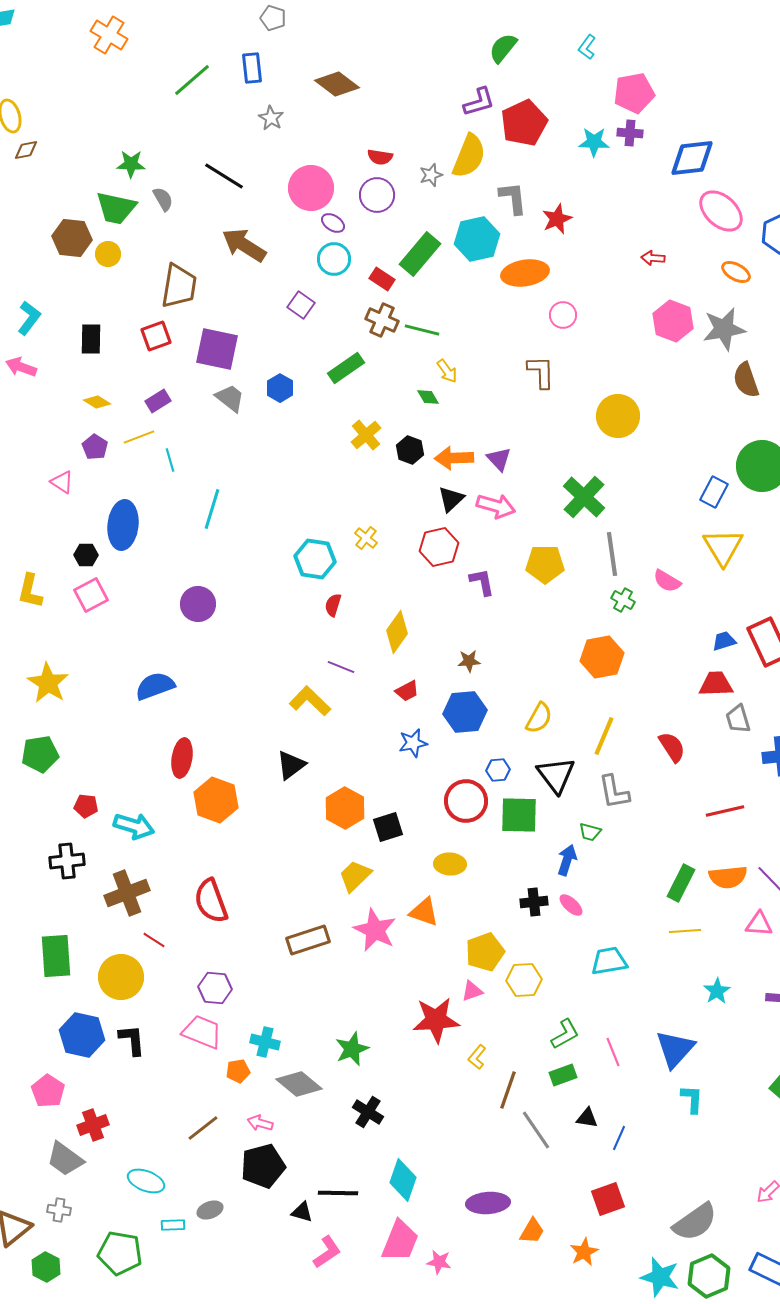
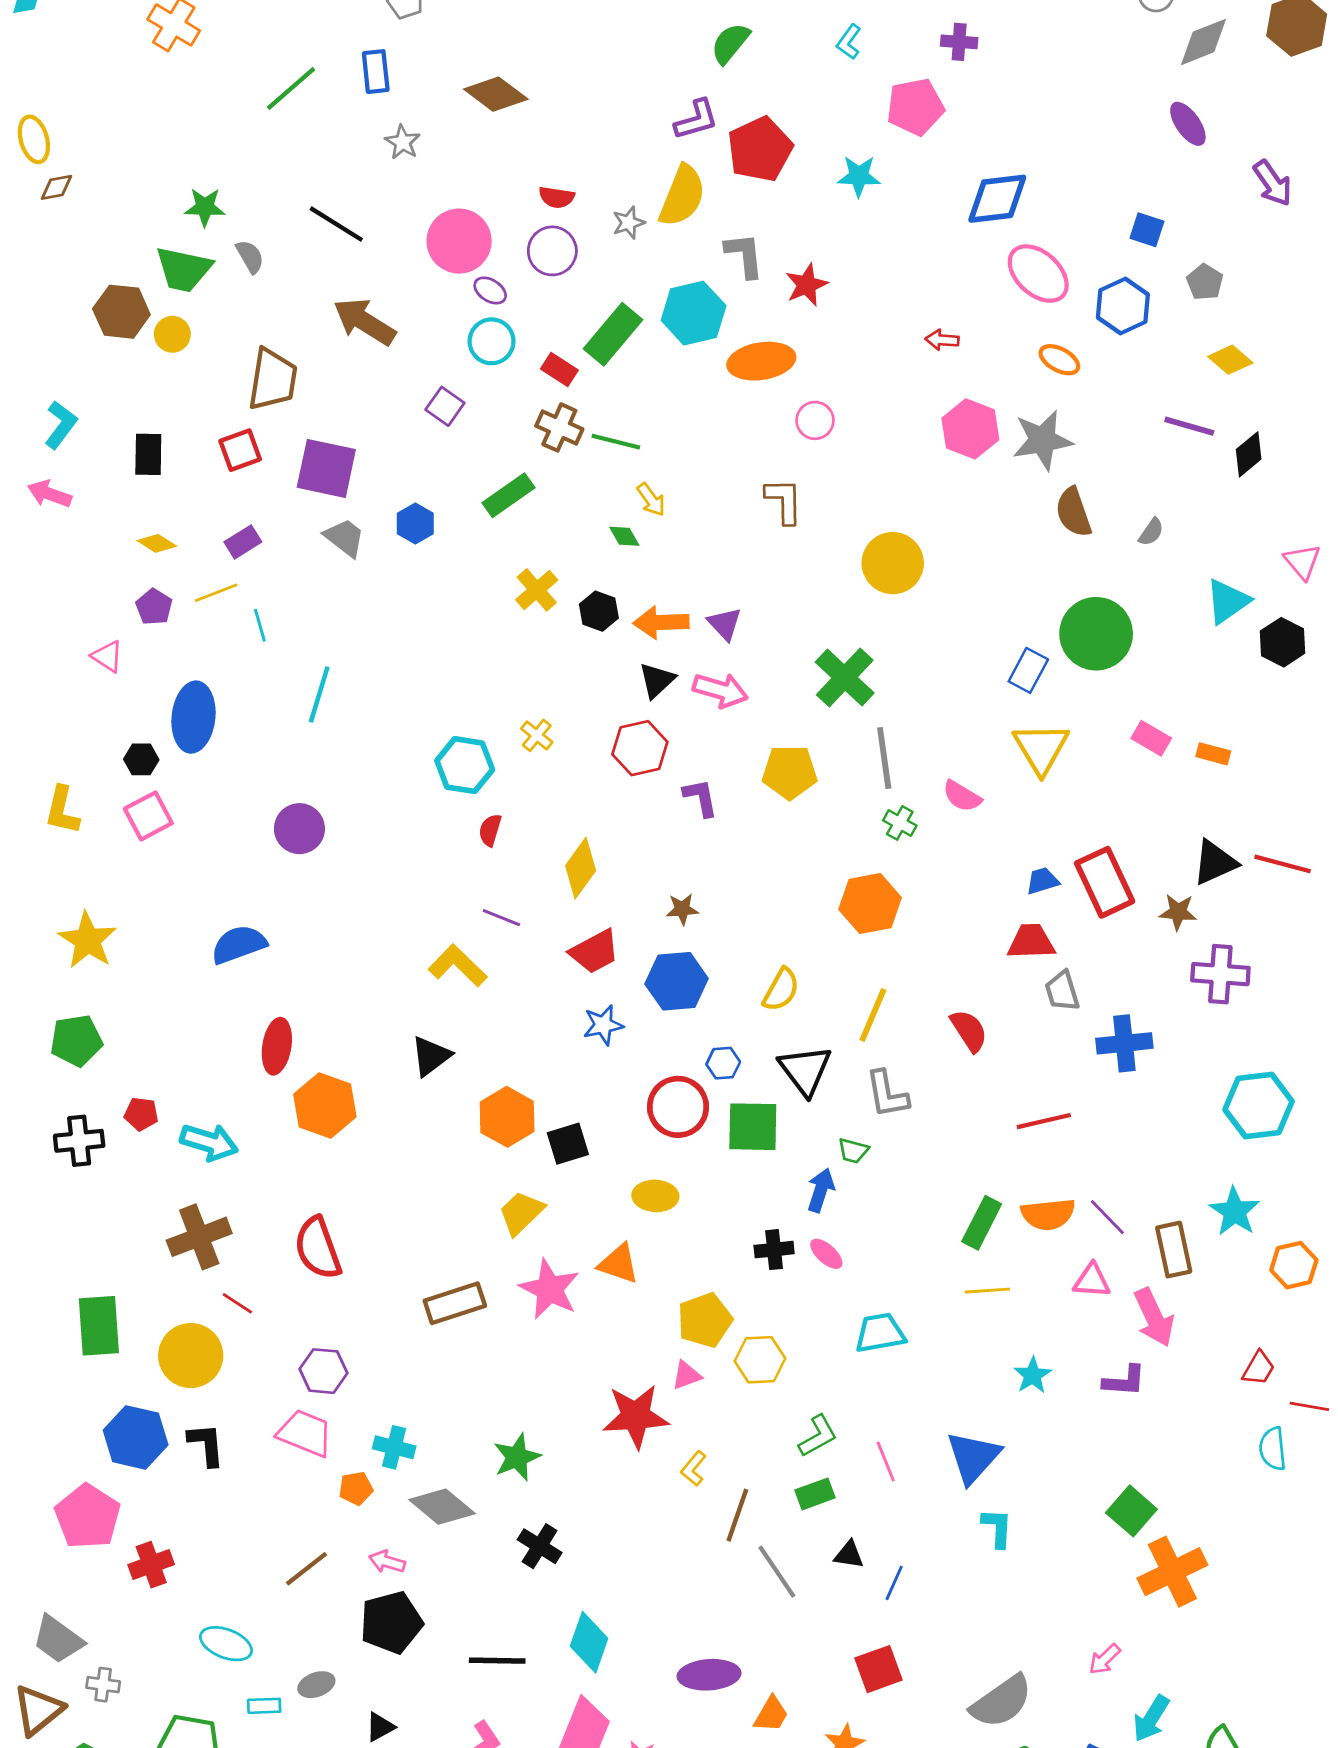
purple cross: (630, 133) -> (959, 42), moved
red trapezoid: (407, 691) -> (595, 952), size x1.5
black cross: (67, 861) -> (79, 1141), moved
pink pentagon: (48, 1091) -> (88, 1517), size x1.4
gray trapezoid: (65, 1159) -> (58, 1639), moved
black triangle: (302, 1212) -> (380, 1727), moved, turned -45

